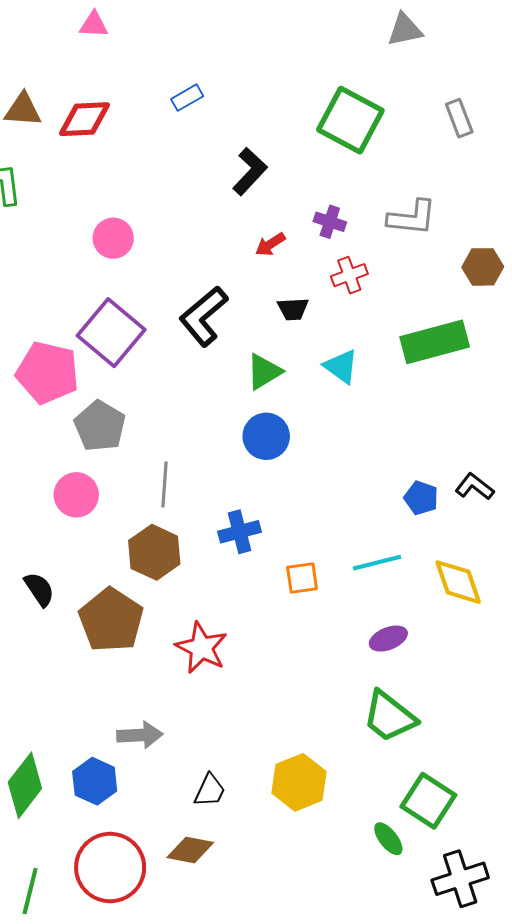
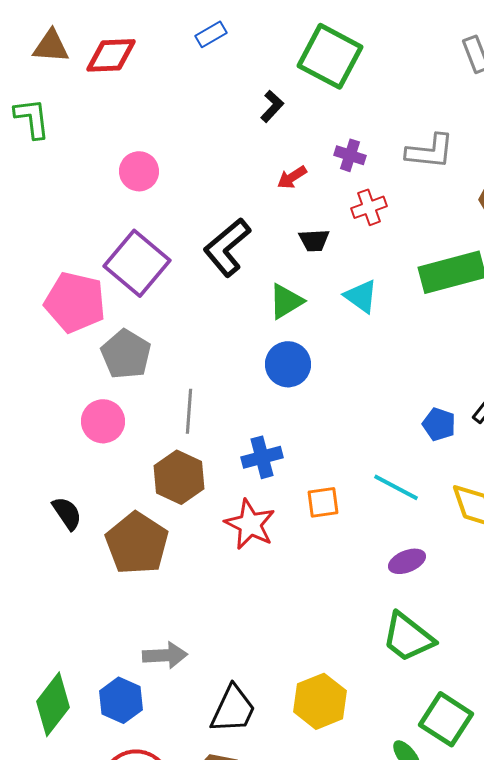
green square: (350, 120) -> (330, 56), moved
black L-shape: (250, 171) -> (272, 106), size x0.7
cyan line: (377, 563) -> (396, 487), turned 42
red star: (201, 648) -> (250, 524), moved
black trapezoid: (210, 790) -> (233, 709), size x1.5

